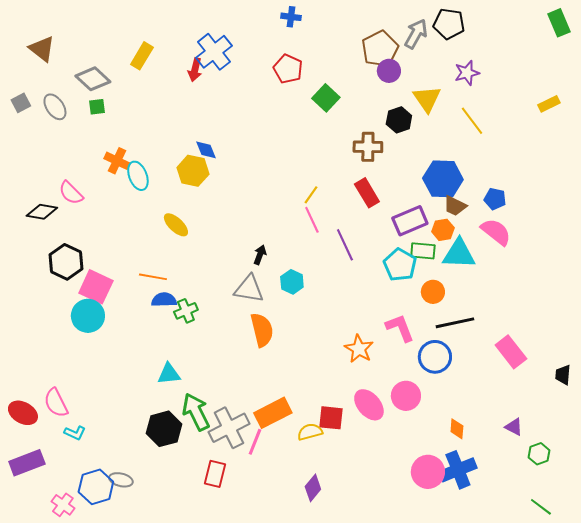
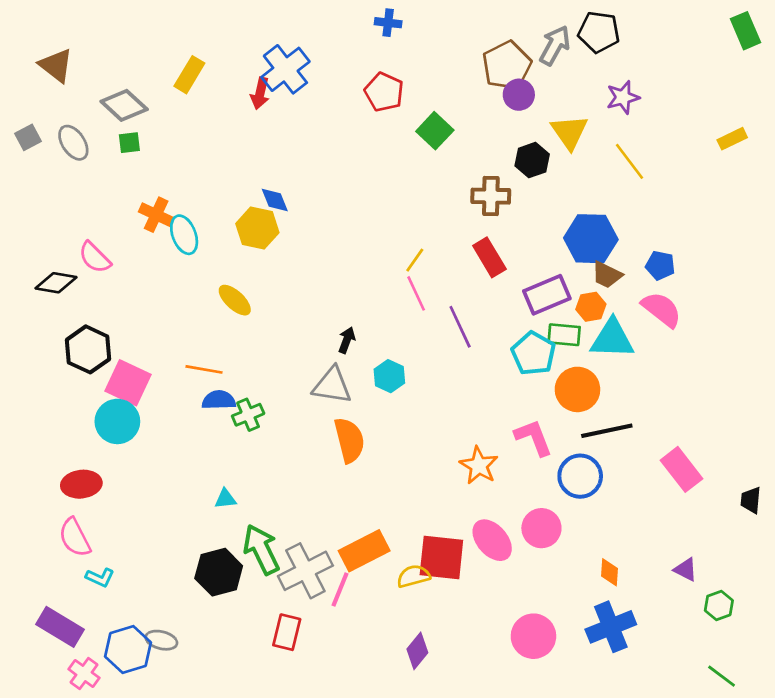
orange circle: (433, 292) -> (577, 389), size x1.4
cyan triangle: (169, 374) -> (225, 499), size x0.7
red ellipse: (23, 413) -> (81, 484), moved, turned -36
red square: (331, 418) -> (441, 557), size x1.4
purple rectangle: (27, 463) -> (60, 627), moved, turned 52
pink circle: (428, 472) -> (533, 636), moved

